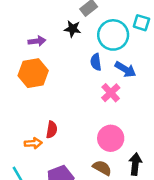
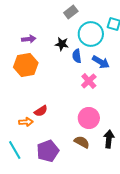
black star: (73, 29) -> (62, 44), moved
red semicircle: (52, 130) -> (41, 111), turned 48

